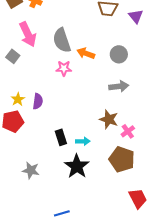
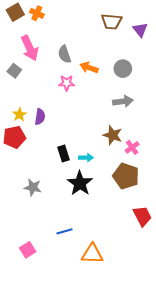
gray semicircle: (62, 40) -> (64, 54), size x0.7

